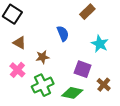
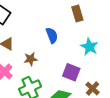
brown rectangle: (87, 12) -> (77, 14), turned -63

